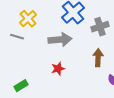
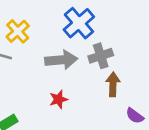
gray cross: (100, 27) -> (101, 56), moved

